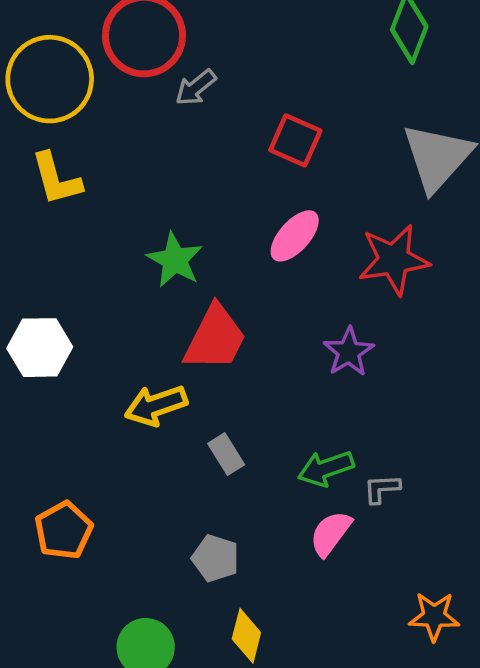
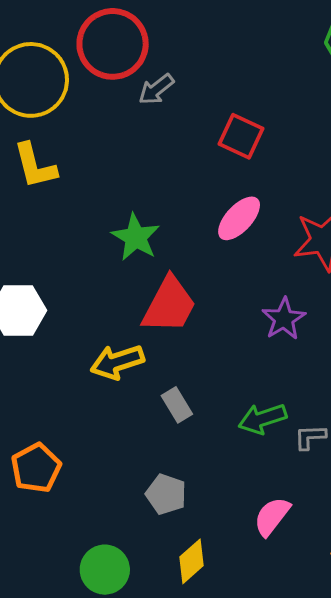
pink semicircle: (331, 533) -> (272, 516), moved
yellow diamond: (246, 636) -> (192, 561), turned 33

